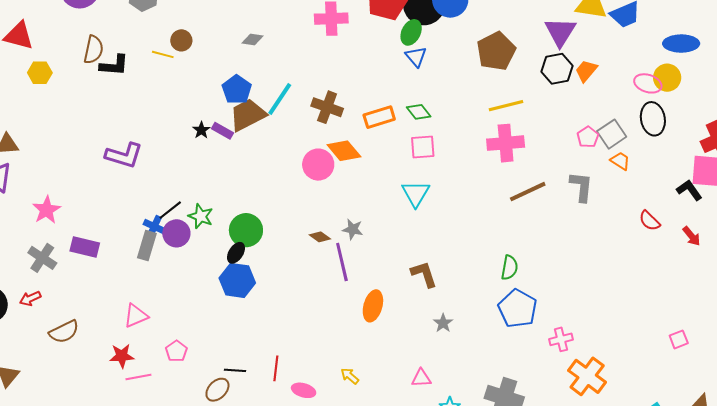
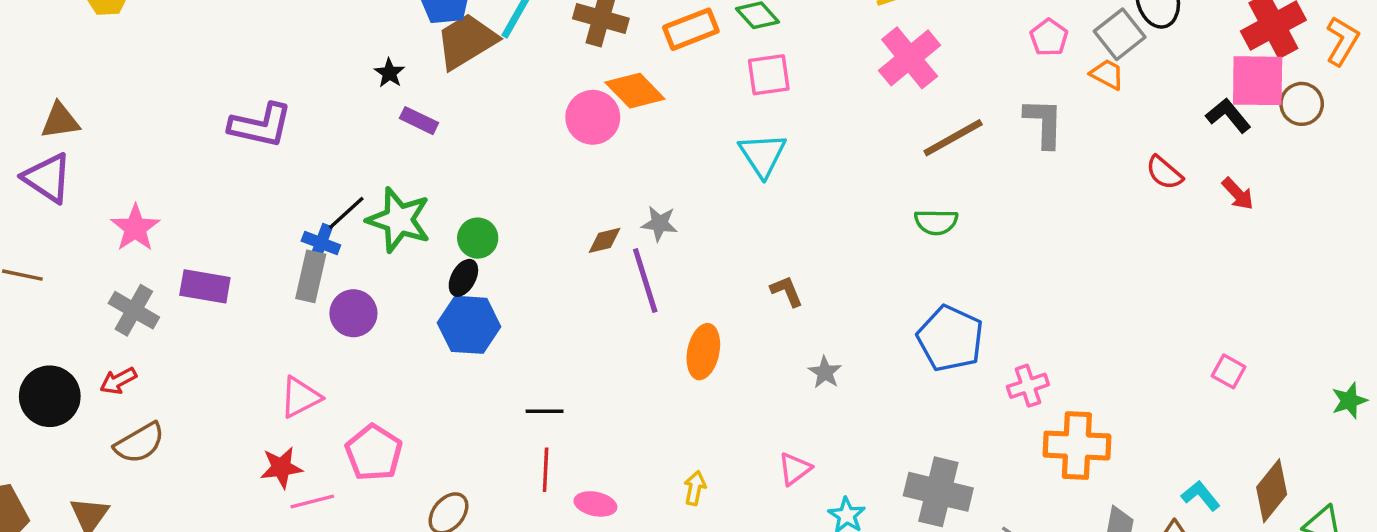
purple rectangle: (223, 131) -> (419, 121), moved
gray square: (612, 134) -> (1120, 34), moved
pink cross: (506, 143) -> (910, 58), turned -30
green star: (201, 216) -> (399, 220), size x1.5
green circle: (246, 230) -> (478, 238), size x0.7
purple circle: (176, 233) -> (353, 313), moved
brown diamond: (320, 237) -> (605, 240), turned -45
green semicircle: (509, 268) -> (936, 222), moved, turned 85
brown L-shape: (424, 274) -> (787, 291), size x0.7
brown semicircle: (64, 332) -> (140, 443), moved
pink square: (679, 339) -> (1229, 371), turned -36
pink pentagon: (176, 351) -> (374, 453), size x1.5
black line: (235, 370) -> (545, 411), moved
yellow arrow: (350, 376) -> (695, 488), moved, turned 66
orange cross: (587, 376) -> (1077, 446), turned -30
pink triangle: (421, 378) -> (795, 469), turned -30

